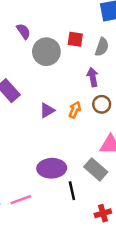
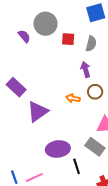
gray circle: (46, 52) -> (46, 24), moved
purple triangle: (47, 110) -> (38, 112), moved, size x1.6
orange arrow: (75, 110) -> (73, 98), turned -96

